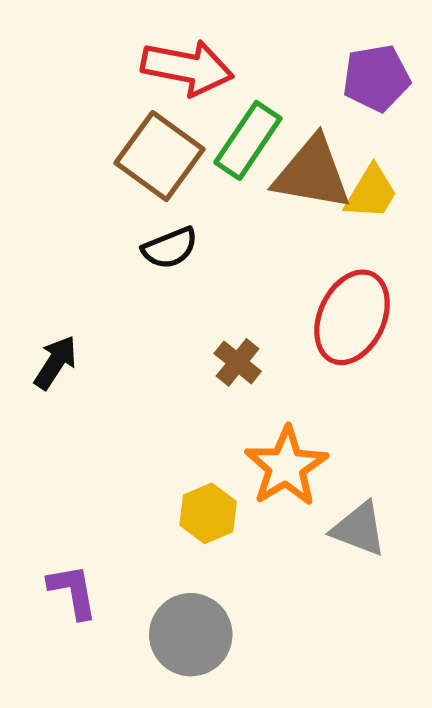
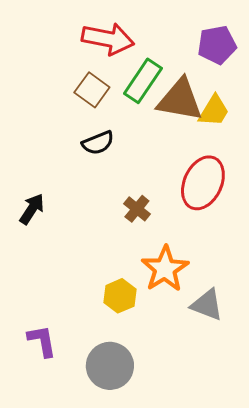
brown square: (160, 156) -> (92, 90), size x0.7

